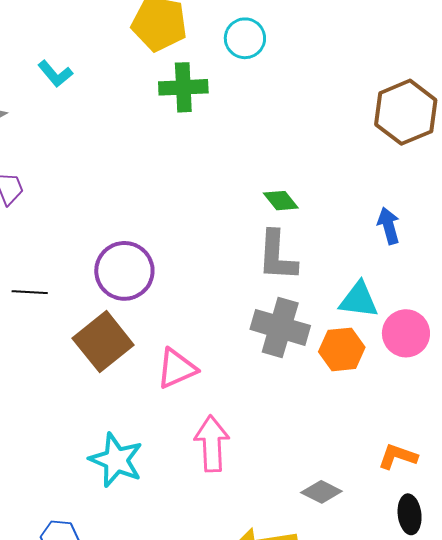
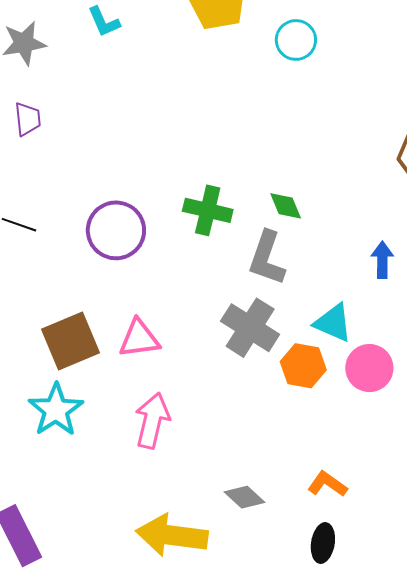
green cross: (183, 87) -> (208, 210), moved
brown square: (103, 342) -> (71, 341), moved

